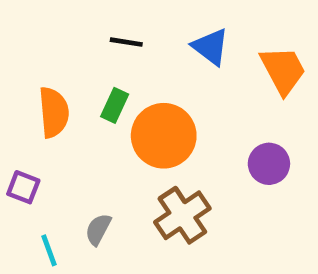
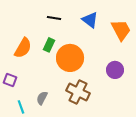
orange semicircle: (54, 112) -> (23, 48), turned 35
brown cross: (182, 215) -> (78, 92), turned -30

